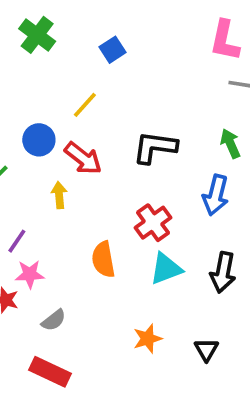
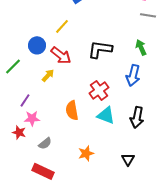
yellow arrow: (59, 195) -> (48, 75), turned 48
cyan triangle: (166, 269) -> (106, 115), turned 42
orange star: (148, 339) -> (86, 153), moved

